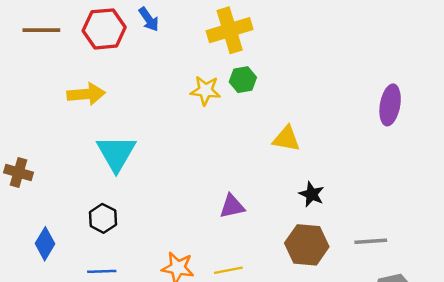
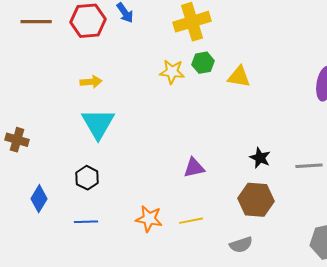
yellow arrow: (86, 94) -> (91, 82), moved, size x0.7
yellow triangle: (286, 139) -> (239, 77), moved
gray line: (371, 241) -> (309, 166), moved

